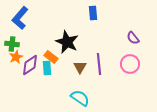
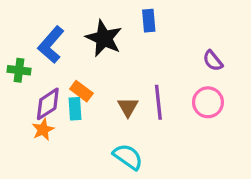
blue L-shape: (20, 18) -> (51, 45), moved
black star: (67, 42) -> (104, 38), moved
orange star: (16, 57) -> (43, 130), moved

